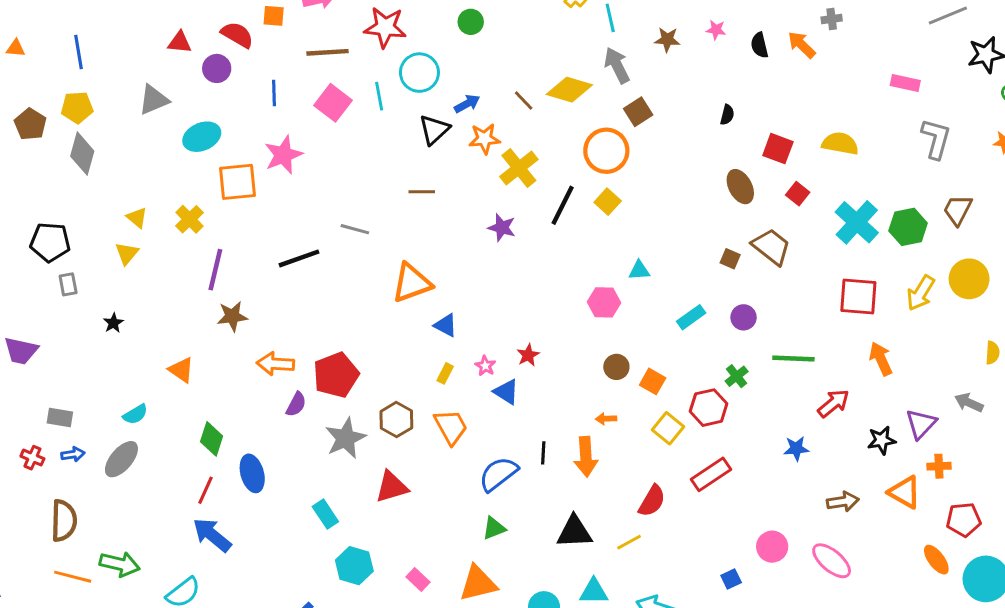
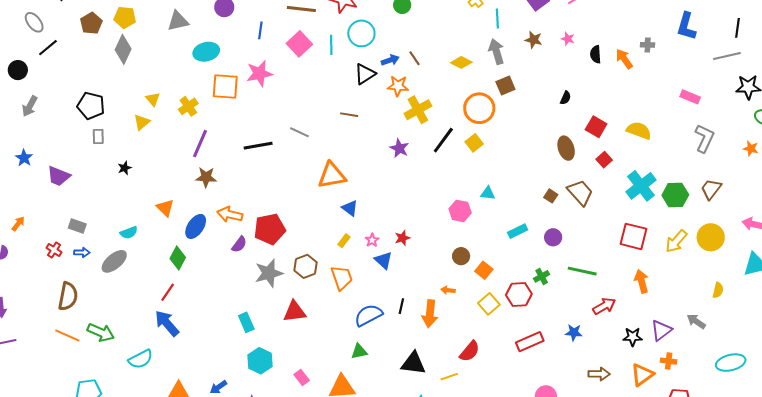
yellow diamond: (569, 90) -> (461, 62), size x0.7
brown line: (524, 101) -> (414, 58), moved
blue ellipse: (252, 473) -> (196, 226), moved, turned 40
red rectangle: (711, 474) -> (530, 342), moved
orange triangle: (905, 492) -> (642, 375), turned 45

